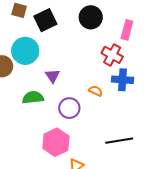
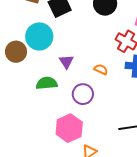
orange semicircle: (96, 91) -> (101, 69), moved

